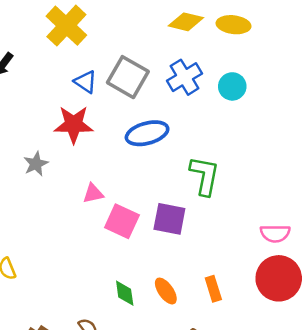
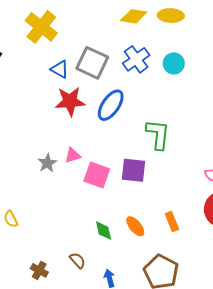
red star: (74, 124) -> (70, 101), moved
blue ellipse: (147, 133) -> (111, 105), turned -36
gray star: (36, 164) -> (47, 163), moved

